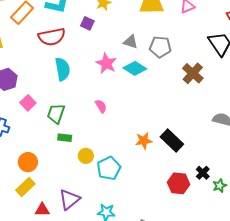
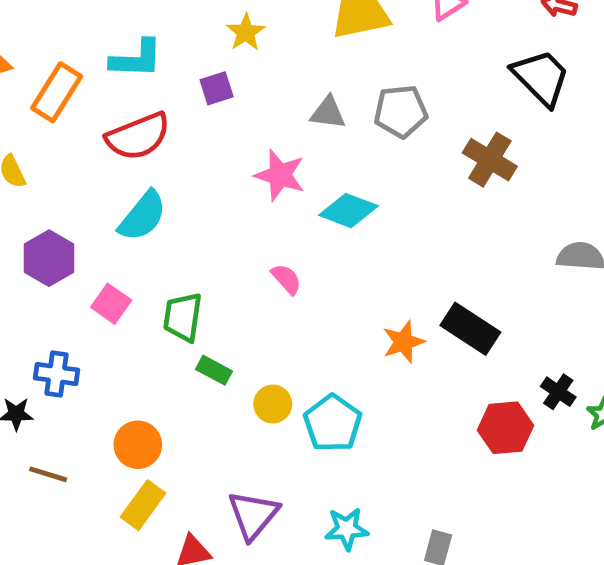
purple square: (87, 23) -> (217, 88), turned -32
cyan diamond: (135, 68) -> (348, 211), moved
cyan semicircle: (63, 69) -> (143, 216), moved, turned 60
green rectangle: (65, 138) -> (214, 370), turned 32

